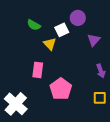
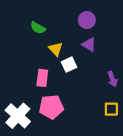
white square: (62, 30) -> (69, 65), moved
purple triangle: (94, 40) -> (89, 45), moved, turned -40
pink pentagon: (61, 89) -> (51, 107), moved, turned 30

